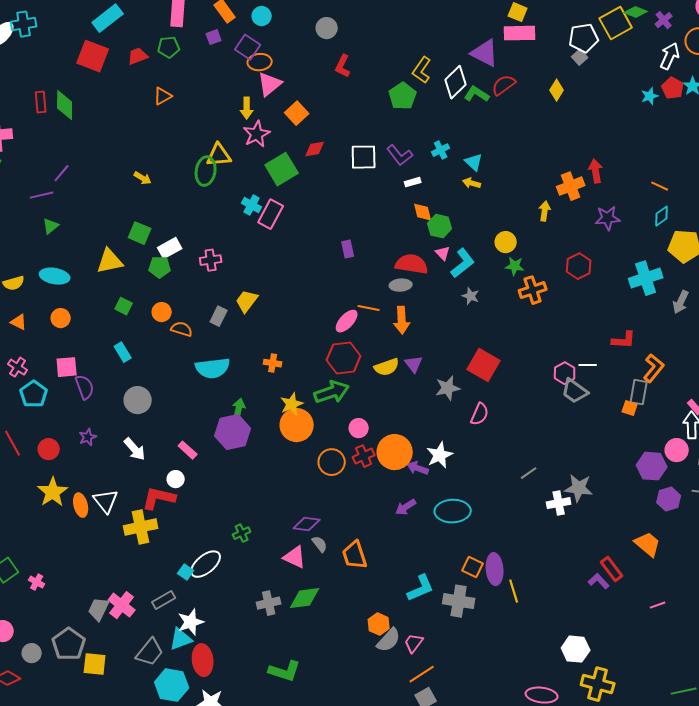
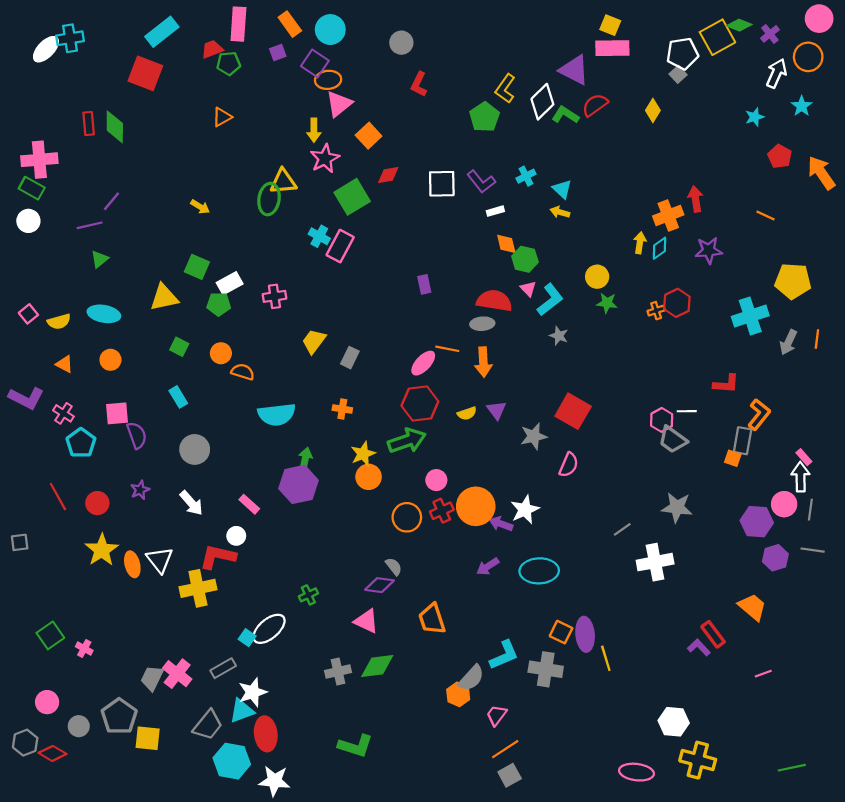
cyan circle: (262, 16) -> (330, 30), size x1.4
red trapezoid: (138, 56) -> (212, 49), moved
red pentagon: (673, 88) -> (780, 156), moved
cyan diamond: (662, 216) -> (659, 248), moved
orange cross: (533, 290) -> (656, 311), moved, size x0.6
gray rectangle: (219, 316) -> (350, 358), moved
yellow semicircle: (387, 367) -> (467, 413), size x0.7
orange circle: (297, 425) -> (369, 477), size x0.7
gray star: (579, 488) -> (677, 507), moved
white cross: (559, 503) -> (655, 562), size x1.4
gray semicircle: (320, 544) -> (394, 566), moved
gray semicircle: (389, 640) -> (471, 678), moved

